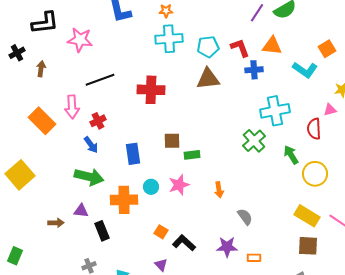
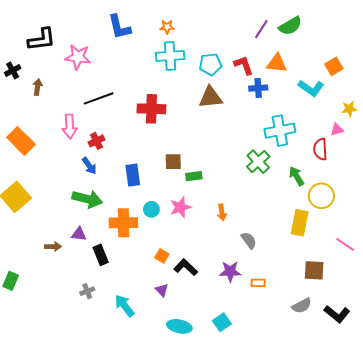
orange rectangle: (42, 121) -> (21, 141), moved
yellow rectangle: (307, 216) -> (300, 223), moved, turned 70

